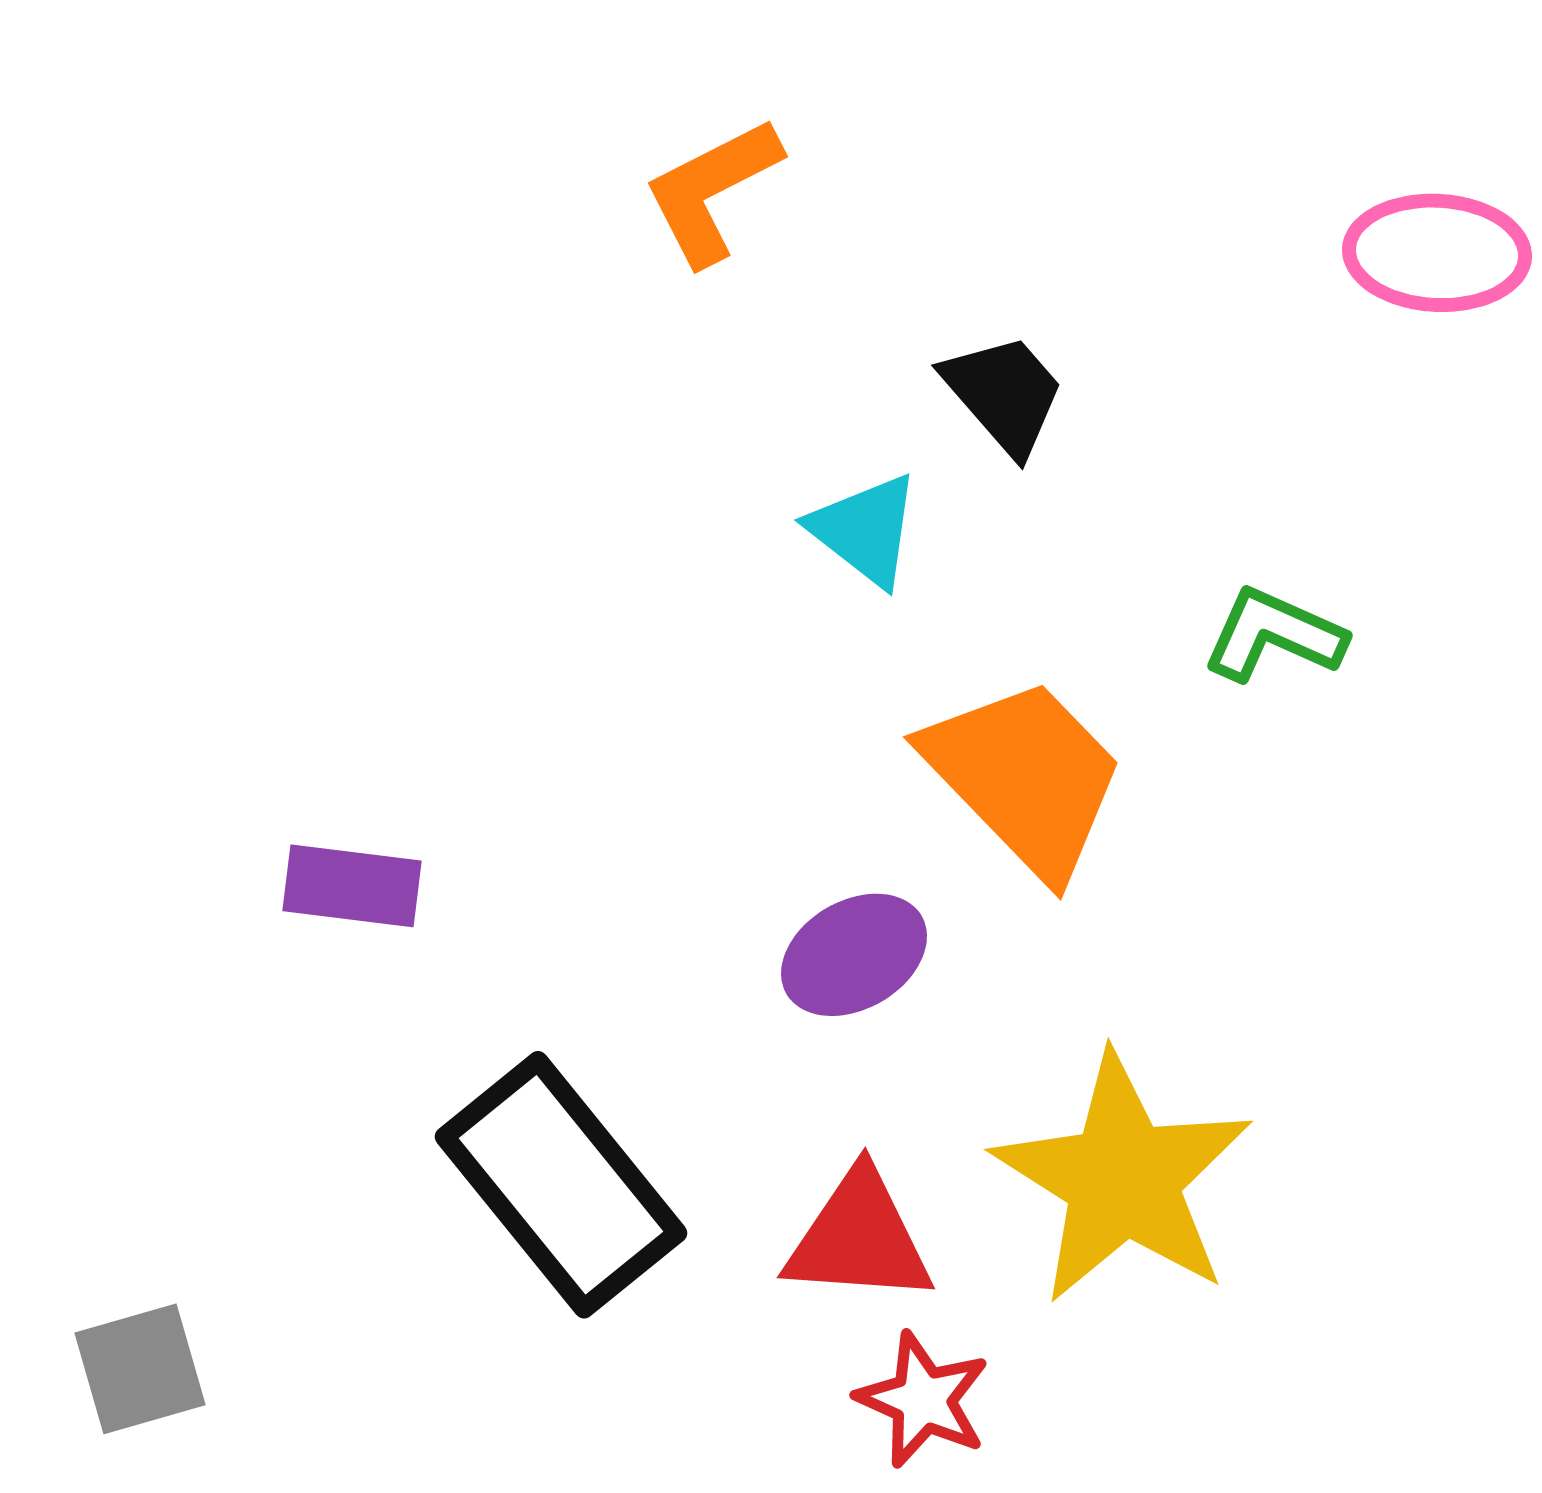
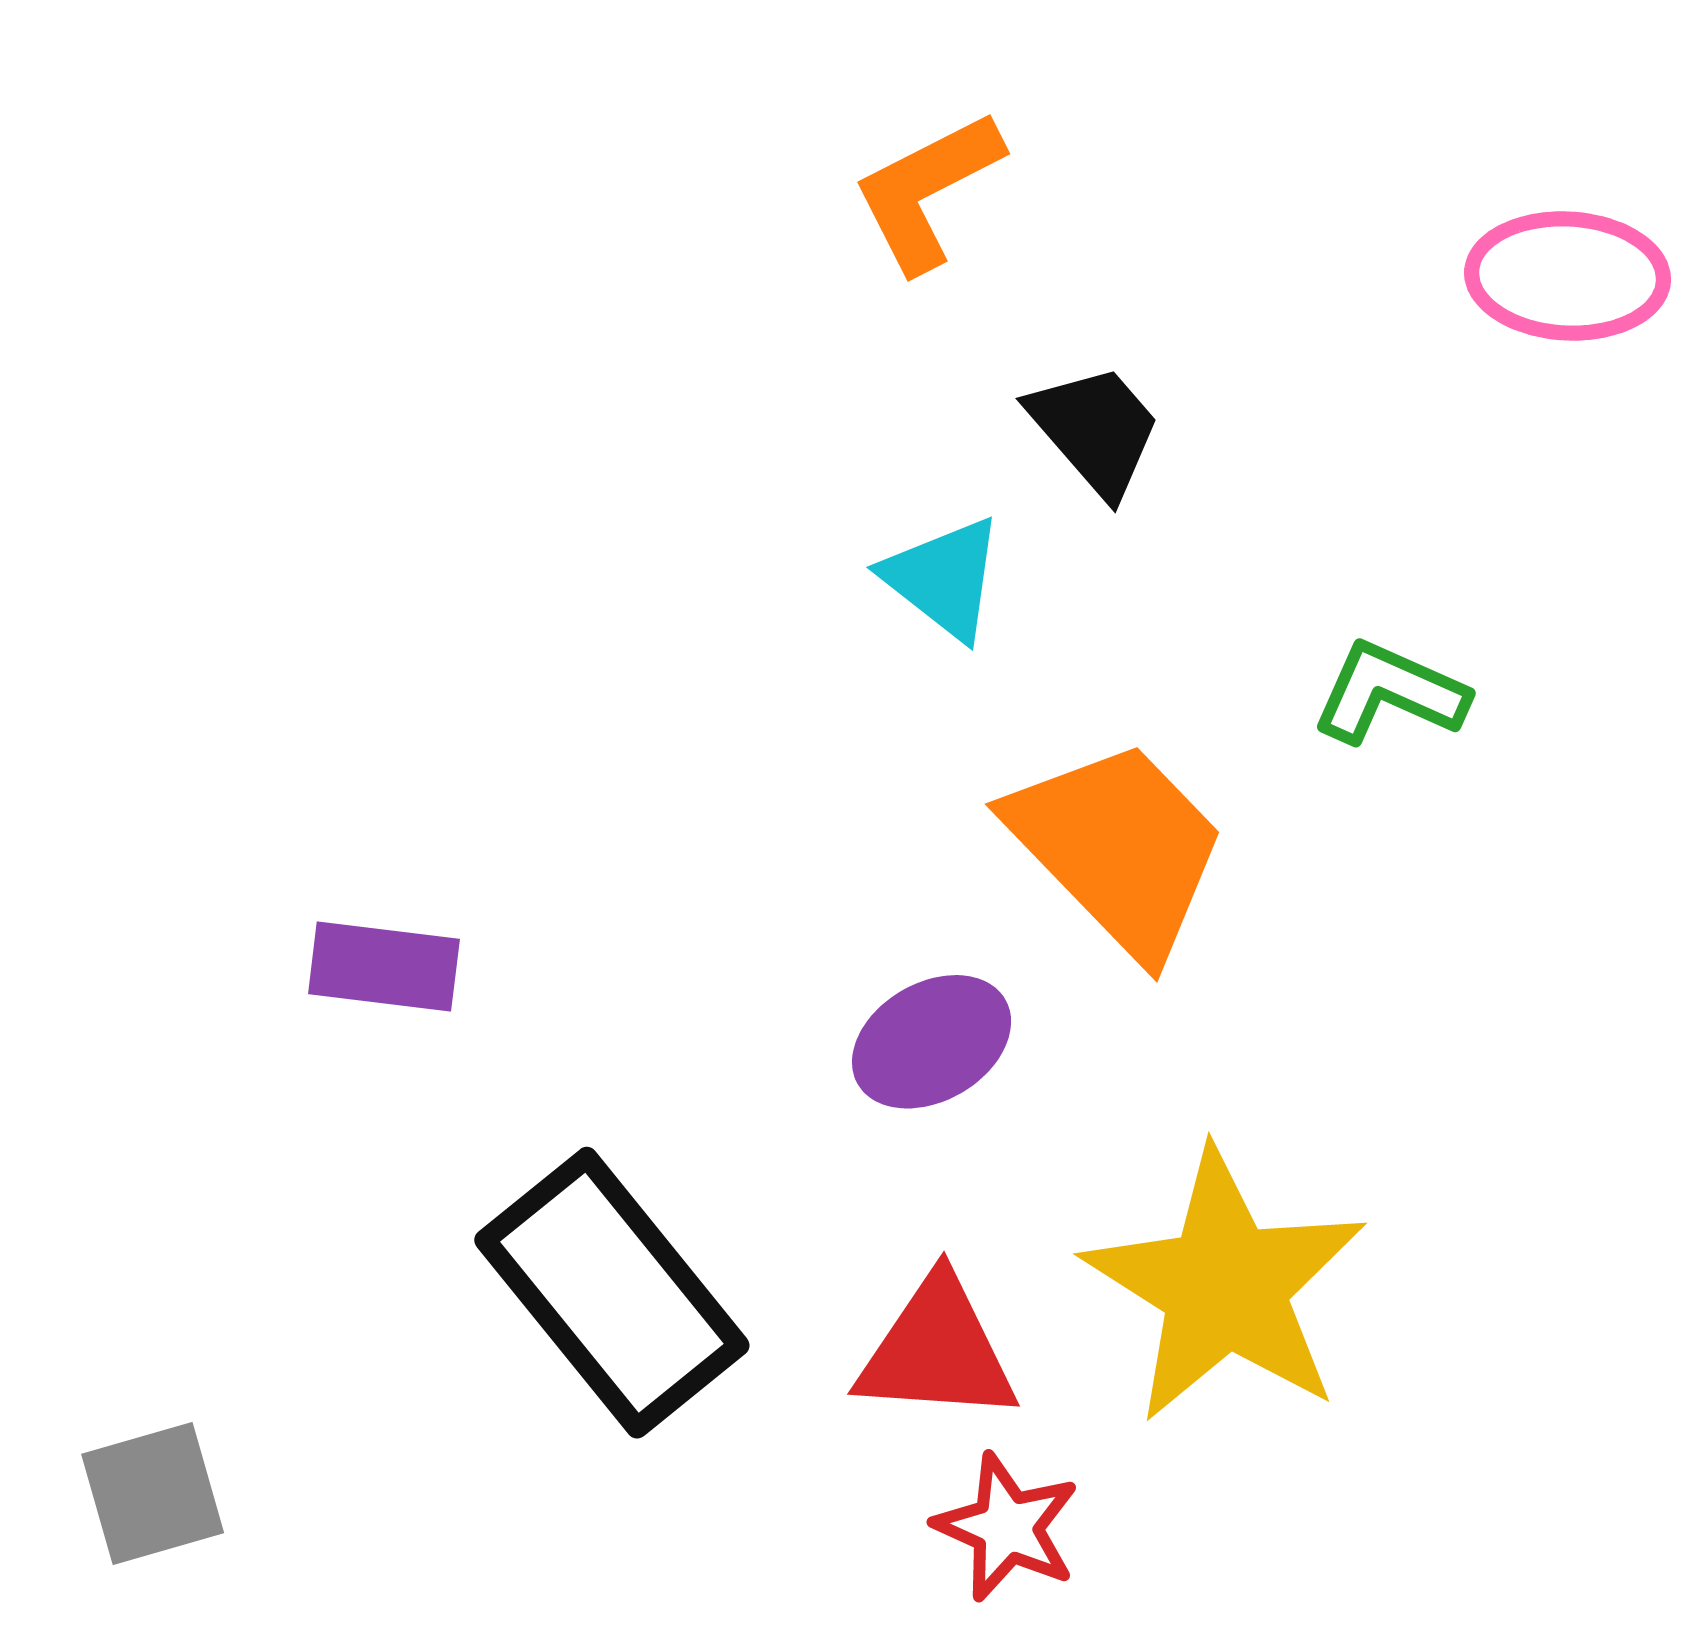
orange L-shape: (712, 191) -> (927, 191), moved

